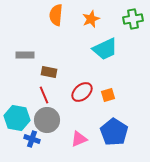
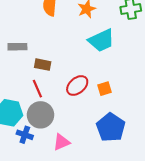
pink triangle: (79, 139) -> (61, 142), moved

